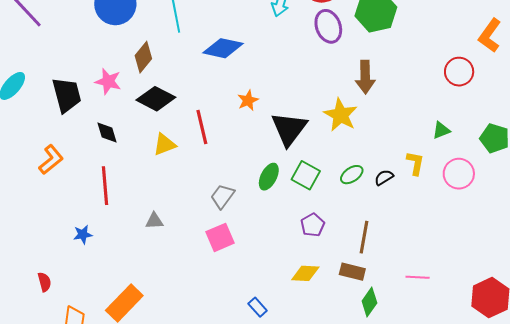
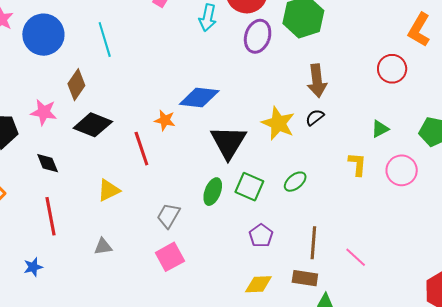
purple ellipse: (328, 26) -> (258, 36), turned 44
blue diamond: (223, 48) -> (199, 98), moved
brown arrow: (365, 77) -> (317, 81), moved
orange star: (248, 100) -> (165, 120), moved, turned -30
yellow triangle: (165, 144) -> (109, 190), moved
black semicircle: (384, 177) -> (315, 117), moved
pink line: (418, 277) -> (356, 257), moved, turned 45

